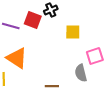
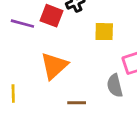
orange triangle: (17, 58) -> (54, 66), moved, turned 45

